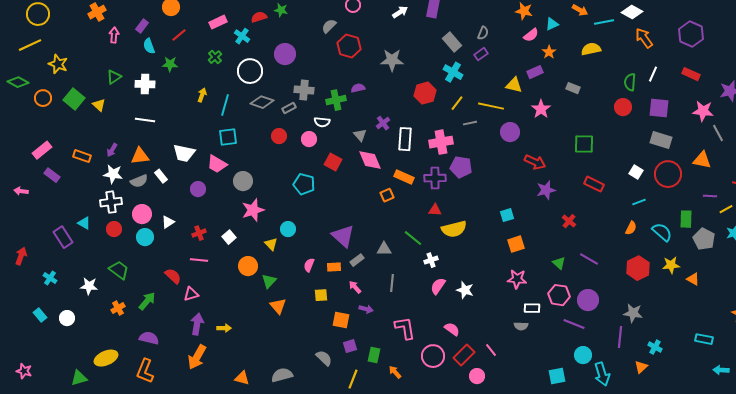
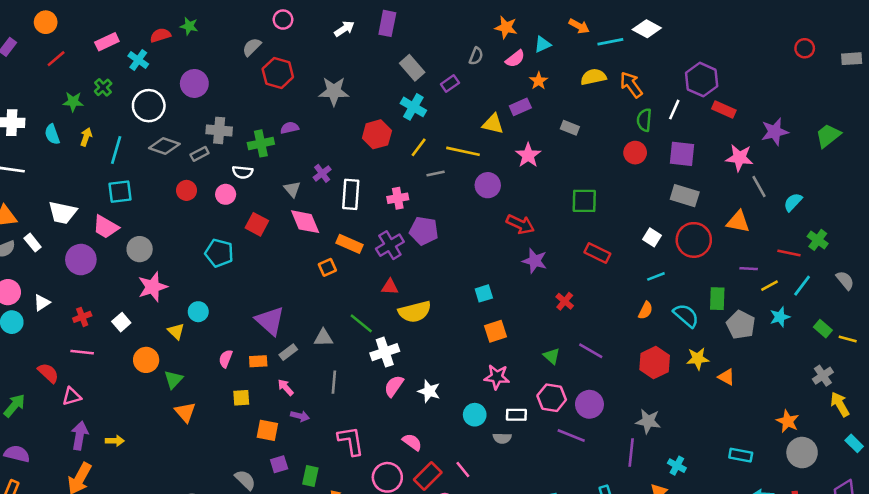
gray semicircle: (483, 33) -> (476, 56), moved
purple hexagon: (691, 34) -> (702, 80), moved
orange arrow: (644, 38) -> (631, 85), moved
cyan semicircle: (149, 46) -> (52, 134), moved
green star: (170, 64) -> (73, 102), moved
pink cross: (441, 142) -> (398, 198), size x0.7
purple cross: (435, 178) -> (390, 245), turned -30
purple circle: (198, 189) -> (81, 260), size x1.5
purple star: (546, 190) -> (535, 261), turned 30
white cross: (431, 260) -> (385, 352), size x1.5
cyan circle: (583, 355) -> (475, 415), moved

